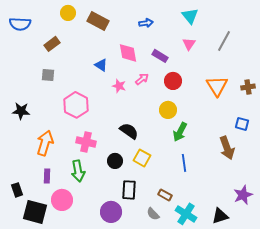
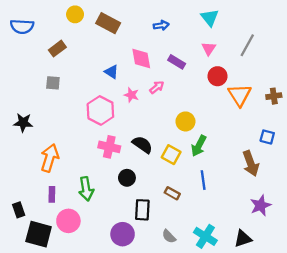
red circle: (173, 81) -> (217, 76), moved
pink hexagon: (76, 105) -> (100, 110), moved
pink cross: (86, 142) -> (109, 147), moved
yellow square: (142, 158) -> (171, 155), moved
brown rectangle: (165, 195) -> (172, 193), moved
purple star: (243, 195) -> (261, 205), moved

